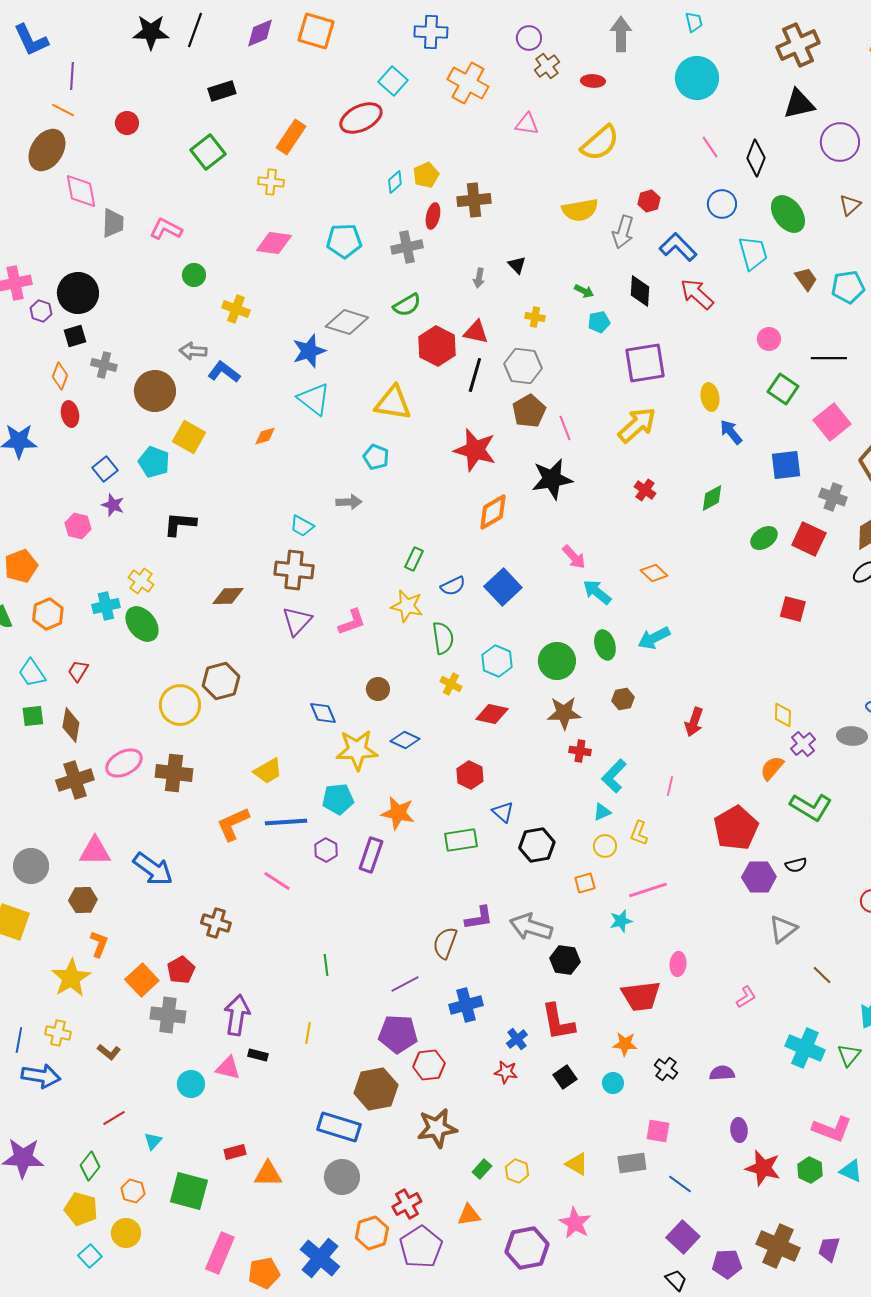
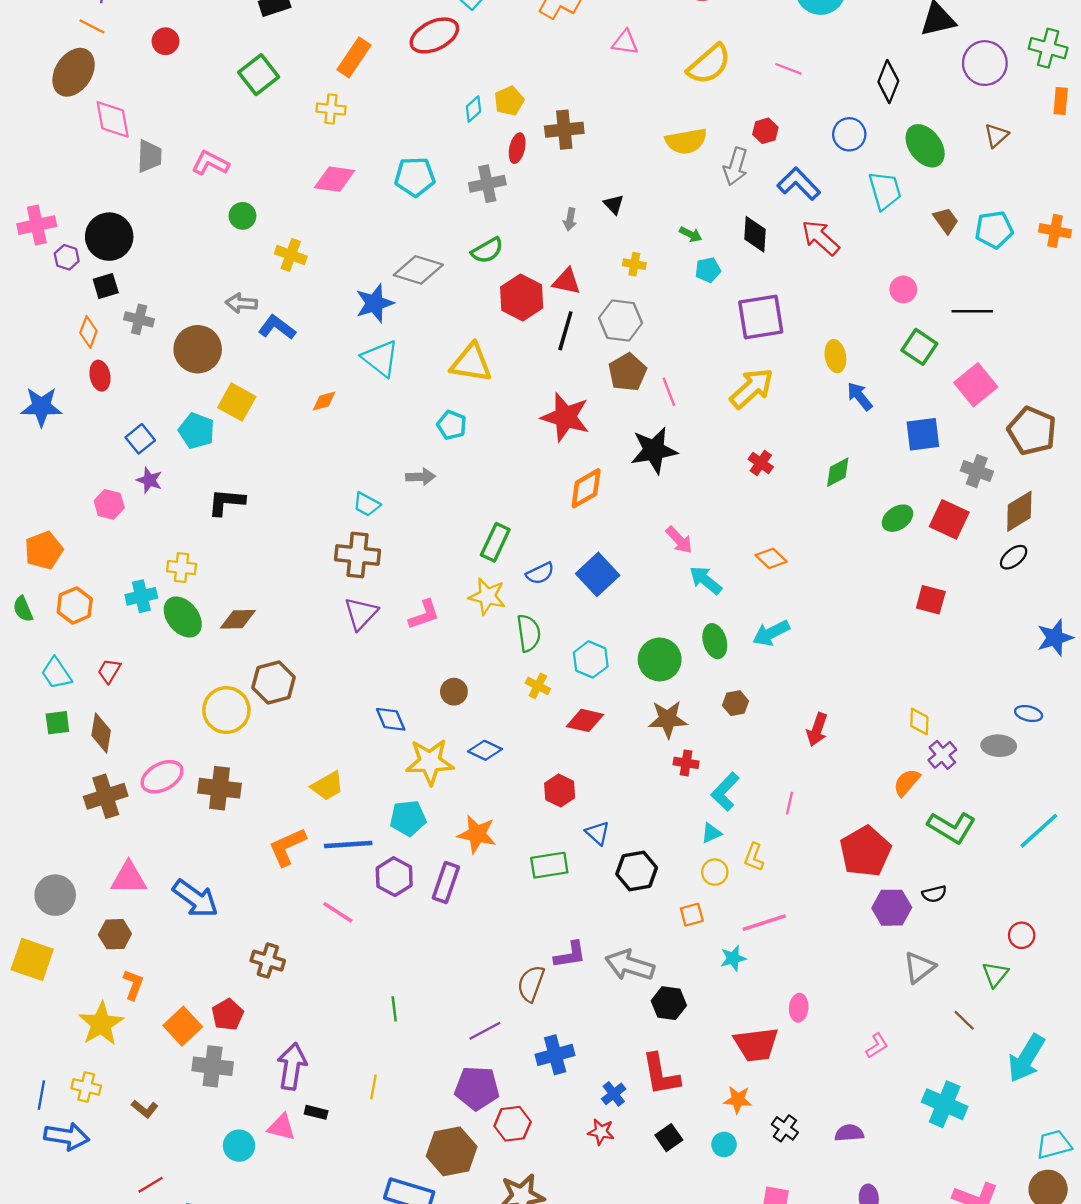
pink line: (710, 147) -> (788, 69), moved, turned -35
green rectangle: (414, 559) -> (495, 542), size x1.4
yellow cross: (141, 581) -> (182, 568), turned -30
brown diamond: (228, 596) -> (238, 619), moved
purple hexagon: (326, 850) -> (394, 877), size x1.4
green triangle: (849, 1055) -> (995, 974), moved

